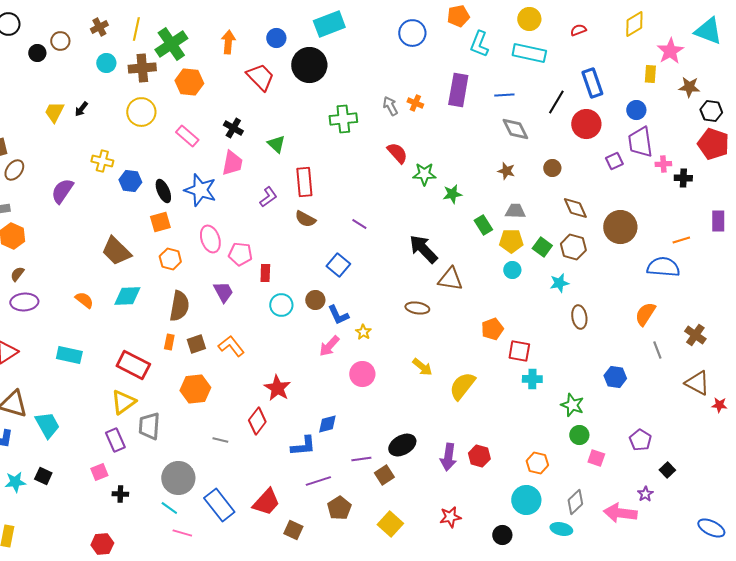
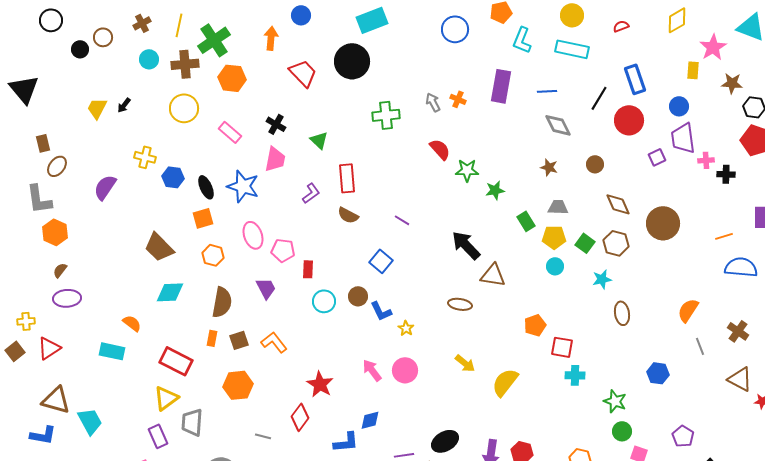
blue circle: (276, 38) -> (301, 15), moved
blue semicircle: (663, 267) -> (741, 267), moved
orange semicircle: (84, 300) -> (132, 323), moved
pink arrow: (329, 346) -> (372, 370), moved, turned 100

